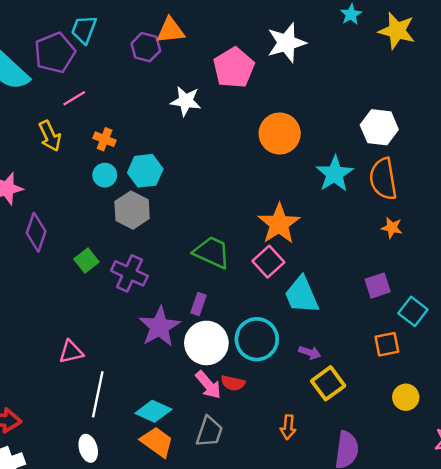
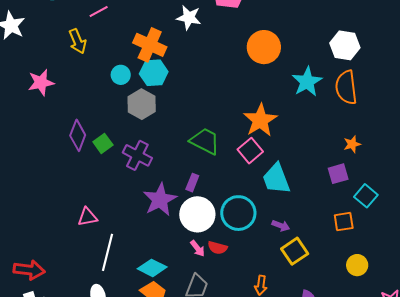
orange cross: (105, 139) -> (150, 45), moved, size x1.8
orange star: (392, 228) -> (352, 144), moved, turned -30
purple diamond: (36, 232) -> (78, 135), moved
pink arrow: (208, 385) -> (198, 248), size x0.7

